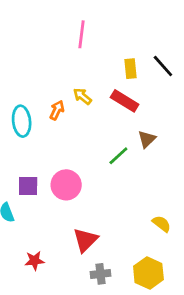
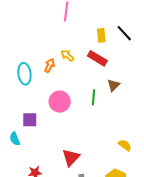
green line: (118, 156) -> (94, 97), turned -42
pink circle: (66, 185) -> (60, 102), moved

